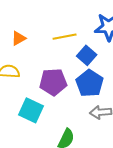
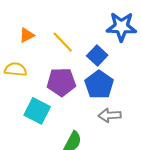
yellow line: (65, 37) -> (63, 42), moved, turned 55

